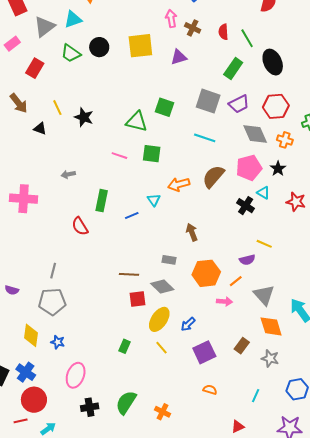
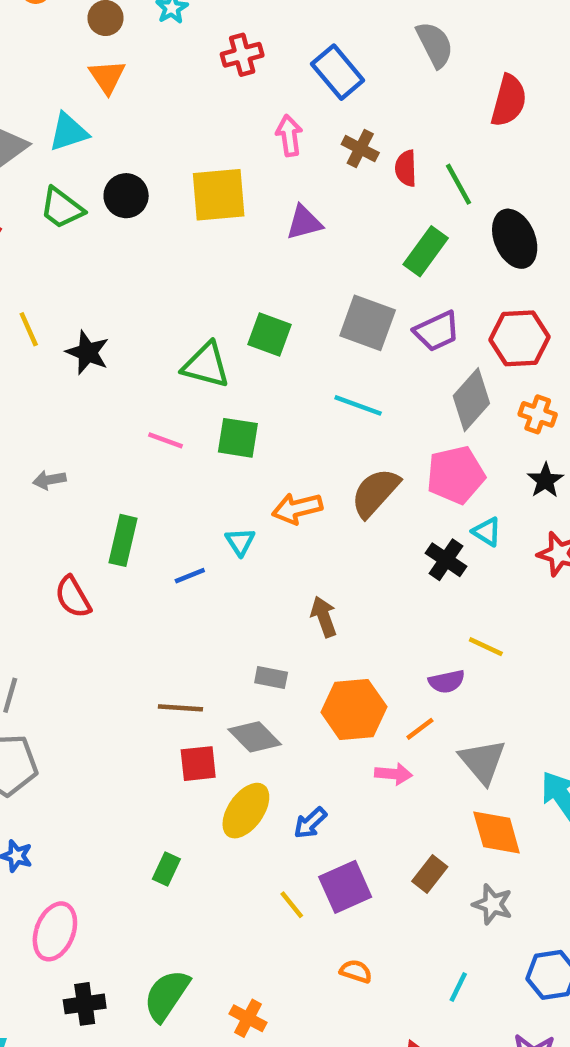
brown cross: (193, 28) -> (360, 149), moved
gray diamond: (255, 134) -> (471, 400), turned 64
black star: (278, 169) -> (545, 480), moved
yellow line: (161, 348) -> (292, 905), moved

